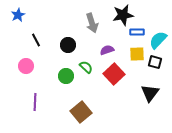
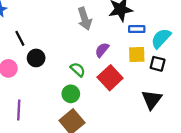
black circle: (68, 45) -> (36, 58), moved
purple semicircle: (107, 50) -> (102, 50), turned -32
green circle: (66, 76) -> (71, 94), moved

